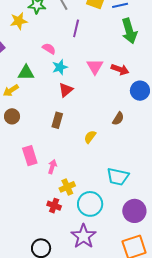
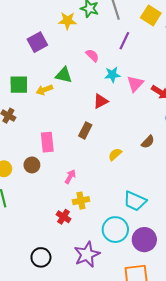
cyan star: (60, 67) -> (112, 75), moved
brown circle: (12, 116) -> (32, 165), moved
pink rectangle: (30, 156) -> (47, 142), moved
cyan circle: (90, 204) -> (115, 230), moved

